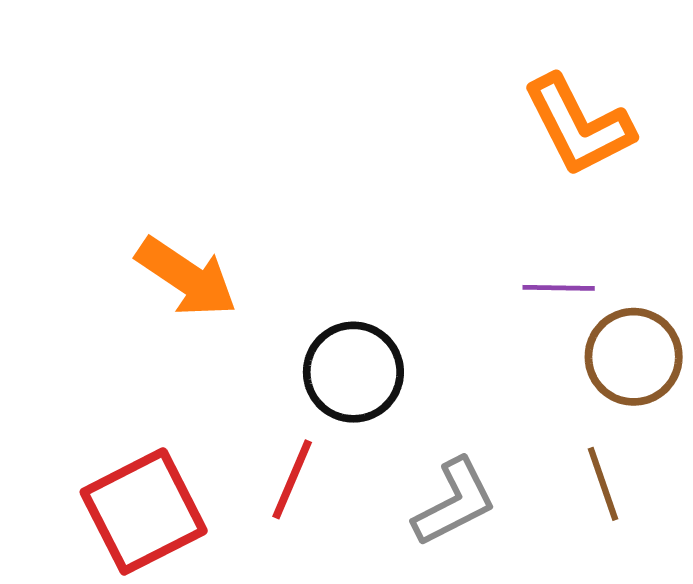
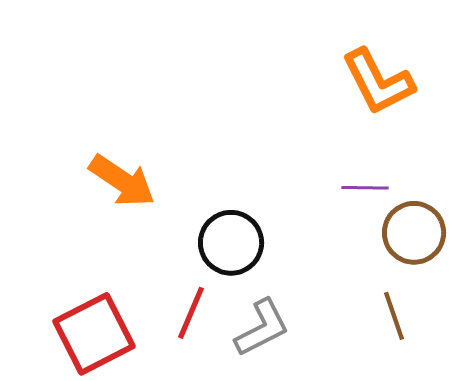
gray L-shape: (454, 502) -> (262, 328), moved

